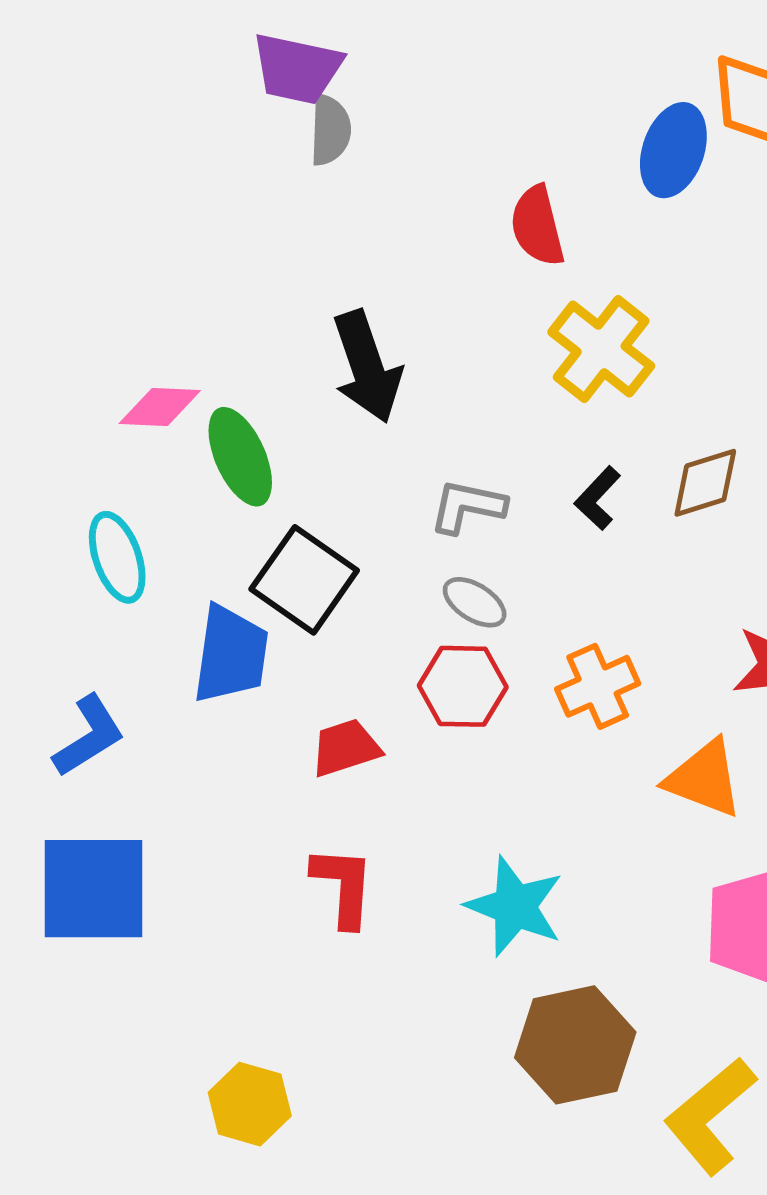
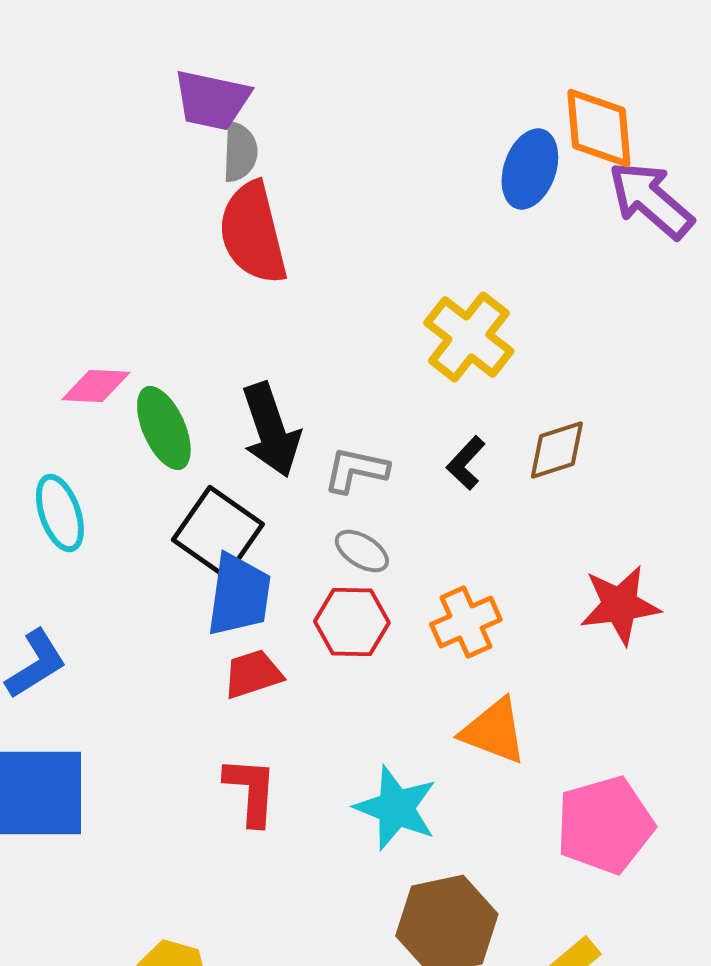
red semicircle: (537, 226) -> (253, 233), moved, size x1.5
black arrow: (367, 367) -> (271, 430), moved
blue trapezoid: (231, 654) -> (239, 595), moved
orange triangle: (704, 779) -> (494, 731), moved

